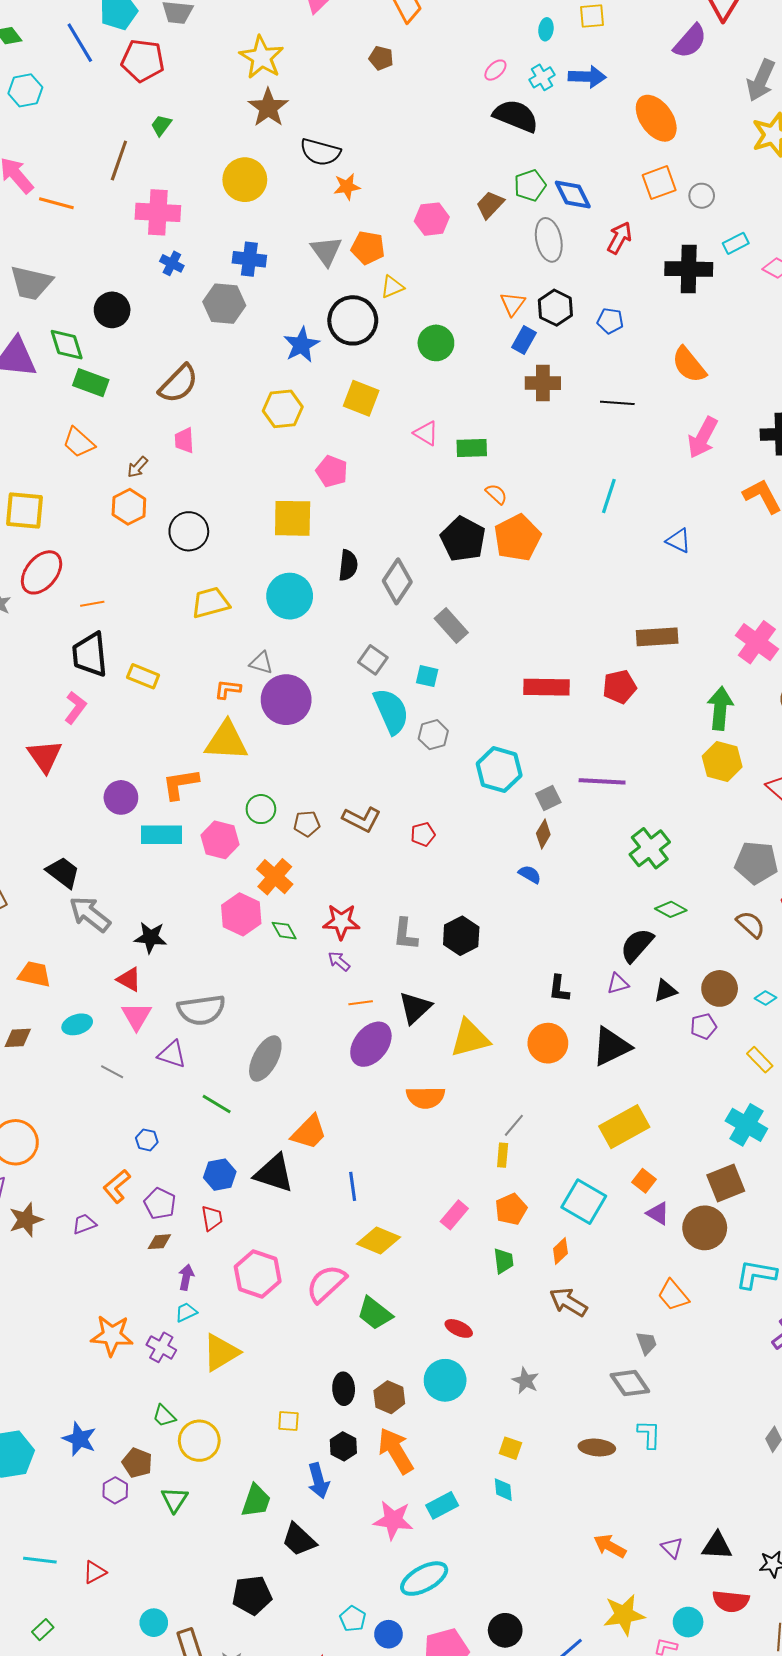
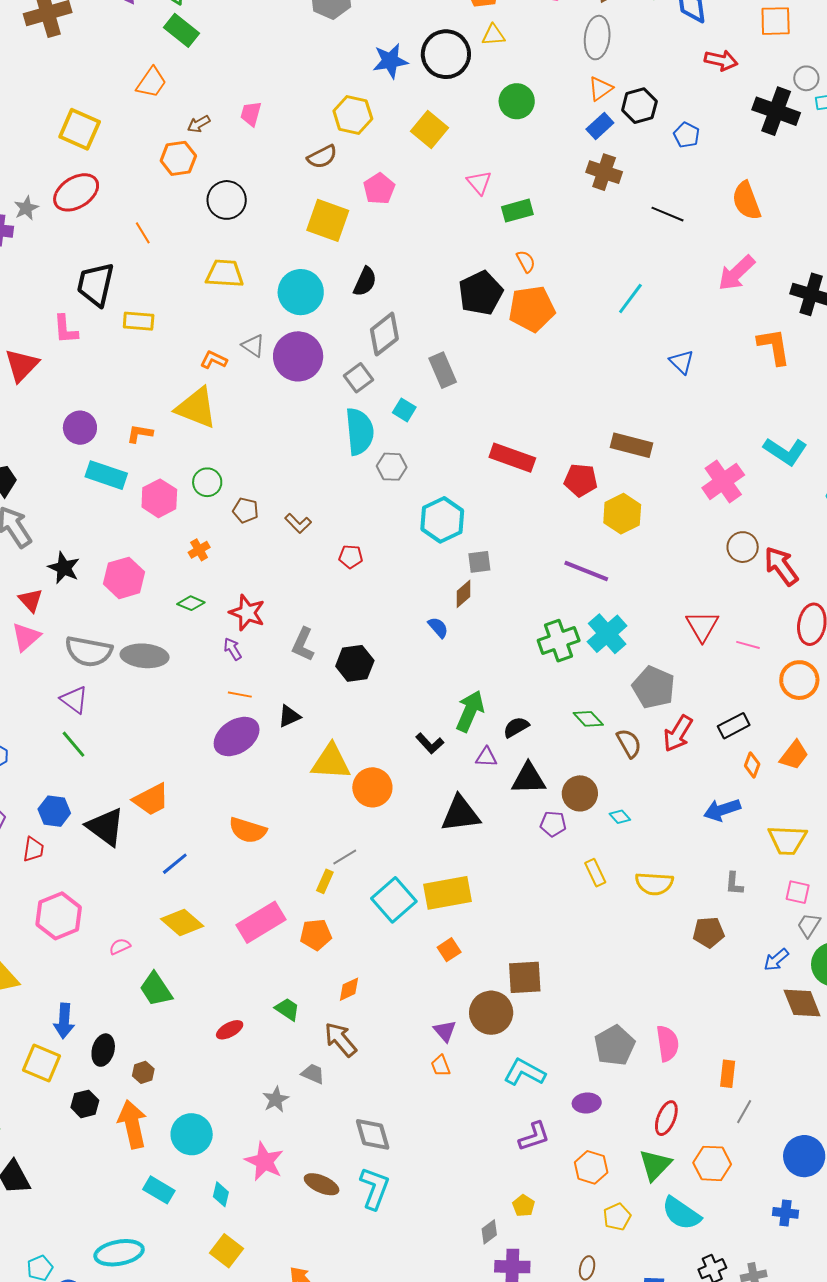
gray circle: (702, 196) -> (806, 78), moved
red arrow: (619, 238) -> (721, 60), turned 56
gray ellipse: (549, 240) -> (597, 38), moved
brown semicircle: (178, 384) -> (322, 157), moved, size x0.7
orange trapezoid: (79, 442) -> (151, 82), turned -116
green rectangle: (472, 448) -> (517, 211), turned -32
gray diamond: (397, 581) -> (384, 334), moved
orange line: (92, 604) -> (143, 233), moved, turned 50
yellow rectangle: (143, 676) -> (139, 321), turned -36
purple circle: (286, 700) -> (298, 356), moved
pink L-shape: (75, 708) -> (66, 329), turned 120
green arrow: (720, 708) -> (470, 711), moved
yellow hexagon: (722, 762) -> (622, 514), moved
purple line: (602, 781) -> (586, 571), moved
orange L-shape: (180, 784) -> (140, 434), size x0.7
brown L-shape: (362, 819) -> (298, 523), size x0.7
orange cross: (275, 877) -> (199, 550), size x0.6
green diamond: (671, 909) -> (588, 719), moved
pink hexagon: (241, 914) -> (124, 578), moved
green diamond: (284, 931) -> (191, 603), turned -56
black semicircle: (637, 945) -> (516, 727), size x0.7
black L-shape: (559, 989) -> (430, 743), turned -68
black triangle: (665, 991) -> (529, 779), size x1.5
black triangle: (415, 1008) -> (289, 716), size x0.7
orange circle: (548, 1043) -> (372, 787), moved
purple triangle: (172, 1054) -> (74, 700), moved
gray ellipse: (265, 1058) -> (145, 656), moved, turned 48
orange semicircle: (426, 1097) -> (248, 830), moved
cyan cross: (746, 1125) -> (607, 634), moved
blue line: (353, 1186) -> (175, 864), turned 40
cyan square: (584, 1202) -> (394, 900), moved
purple triangle: (658, 1213) -> (445, 1031), moved
pink rectangle: (454, 1215) -> (261, 922), size x1.6
green trapezoid: (504, 1261) -> (287, 1009), moved, turned -68
pink semicircle: (326, 1284) -> (120, 946), size x0.5
orange trapezoid: (673, 1295) -> (441, 1066), size x0.7
red ellipse: (459, 1328) -> (230, 1030), turned -72
gray trapezoid: (647, 1343) -> (313, 1074), moved, turned -65
cyan circle: (445, 1380) -> (192, 1134), moved
brown hexagon: (389, 1397) -> (143, 1072), size x0.7
yellow square: (288, 1421) -> (42, 1063), size x1.6
cyan L-shape: (649, 1434) -> (375, 1188), size x1.4
yellow square: (510, 1448) -> (227, 1251), moved, size x1.4
blue arrow: (318, 1481) -> (64, 1021), moved
cyan rectangle: (442, 1505) -> (159, 1190), turned 40
pink star: (393, 1520) -> (264, 1161), moved

